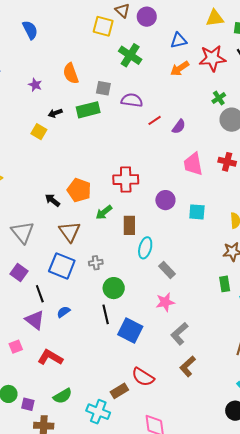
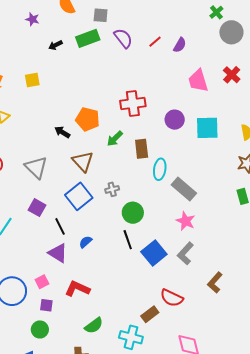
purple semicircle: (132, 100) -> (123, 38), moved, turned 50
yellow square: (39, 132) -> (32, 80), moved, turned -35
red cross: (227, 162) -> (232, 75), turned 36
cyan square: (197, 212) -> (207, 128), size x1.4
blue square: (62, 266) -> (79, 196), turned 36
gray rectangle: (167, 270) -> (184, 189), size x1.4
pink star: (165, 302) -> (186, 221), turned -30
blue square: (130, 330) -> (154, 253), turned 30
gray L-shape: (179, 334) -> (185, 253), moved
purple square: (28, 404) -> (46, 305), moved

